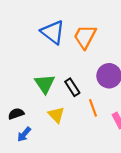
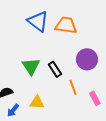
orange trapezoid: (85, 37) -> (66, 25), turned 70
yellow triangle: (56, 115) -> (37, 102), moved, turned -42

